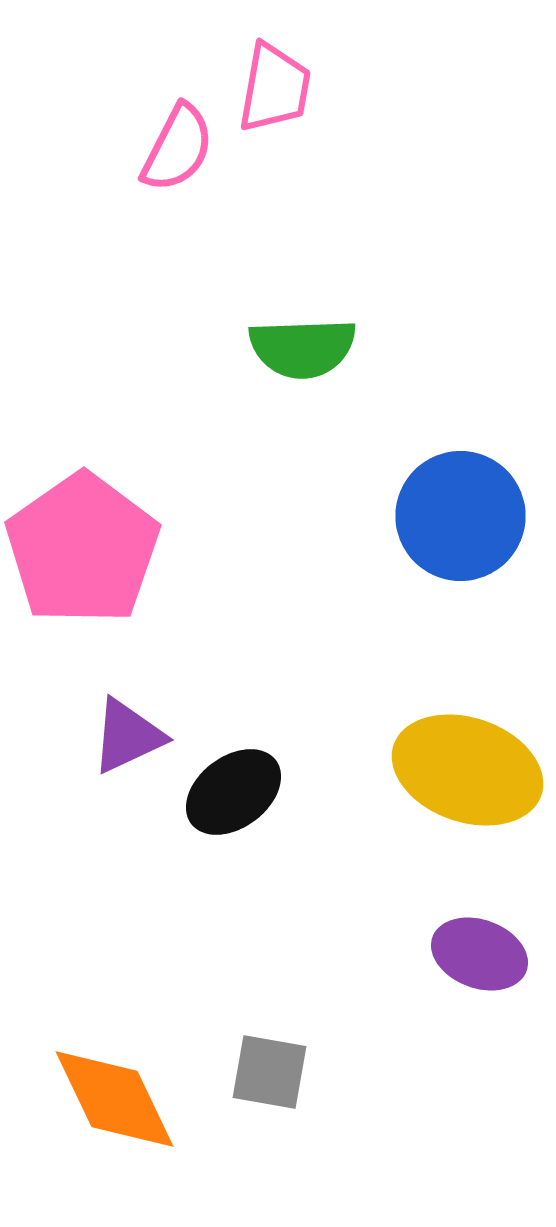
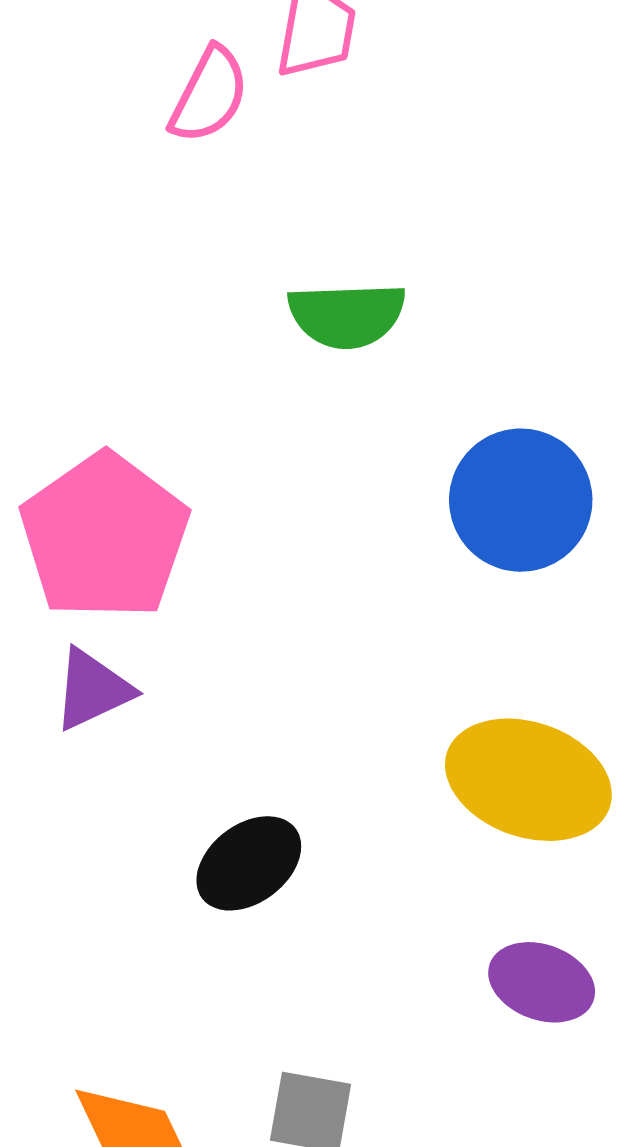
purple triangle: (128, 736) -> (92, 689), moved
black ellipse: (234, 792) -> (249, 863), moved

